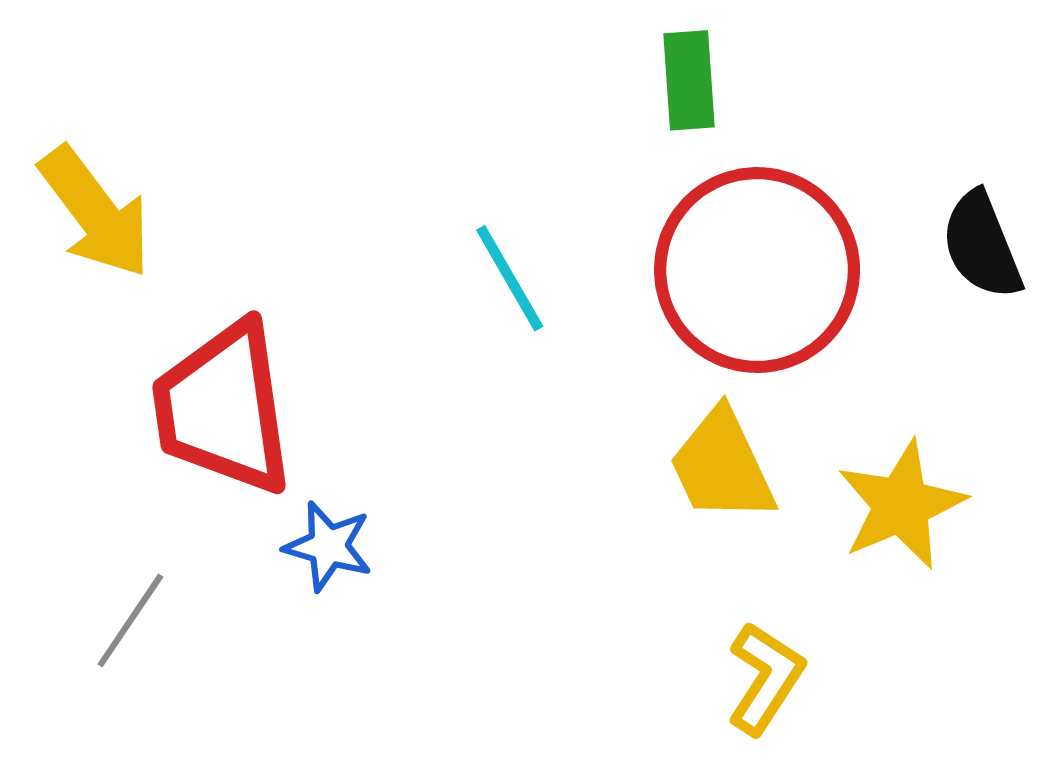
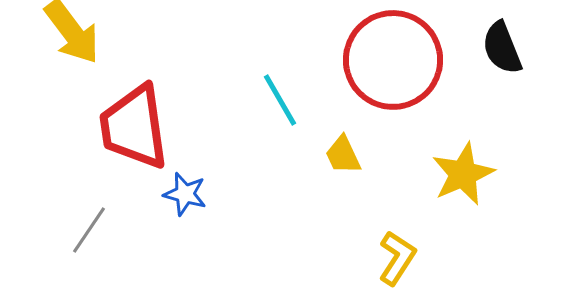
cyan line: (510, 278) -> (280, 100), moved
yellow trapezoid: (722, 466) -> (343, 155), moved, size x0.7

